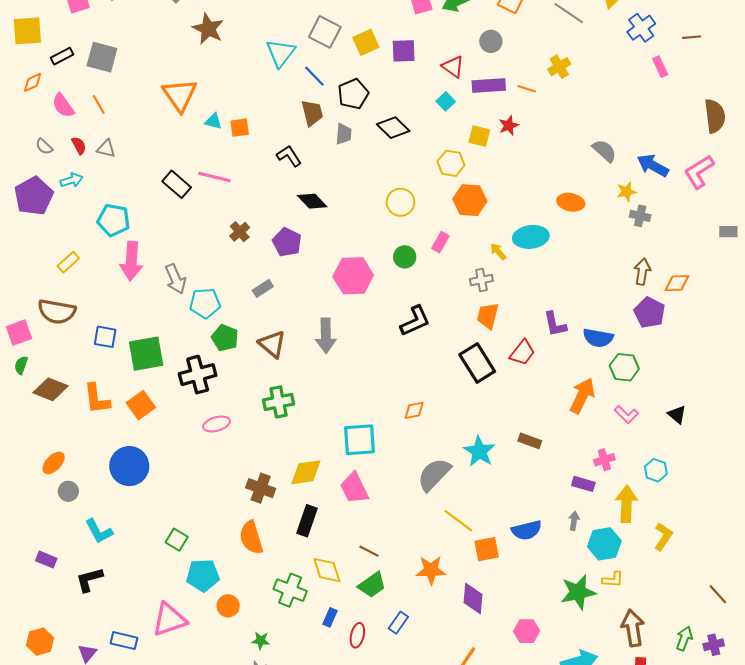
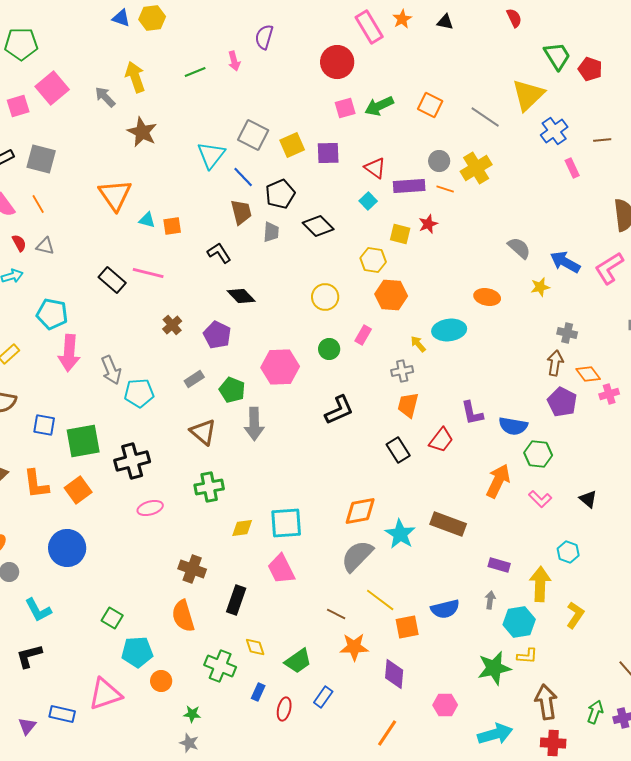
gray circle: (491, 41) -> (439, 161), moved
yellow cross: (559, 67) -> (476, 168), size x1.4
gray cross: (640, 216) -> (567, 333), moved
orange diamond: (677, 283) -> (588, 374), turned 55
green pentagon: (225, 338) -> (232, 390), moved
black rectangle: (477, 363) -> (398, 450), size x0.7
orange diamond: (414, 410) -> (360, 511), moved, size x1.6
brown rectangle: (530, 441) -> (448, 524), size x1.6
pink cross: (604, 460) -> (609, 394), moved
yellow diamond: (306, 472) -> (242, 528), moved, size x0.7
brown line: (369, 551) -> (336, 614), moved
yellow diamond: (327, 570) -> (255, 647), size x0.7

